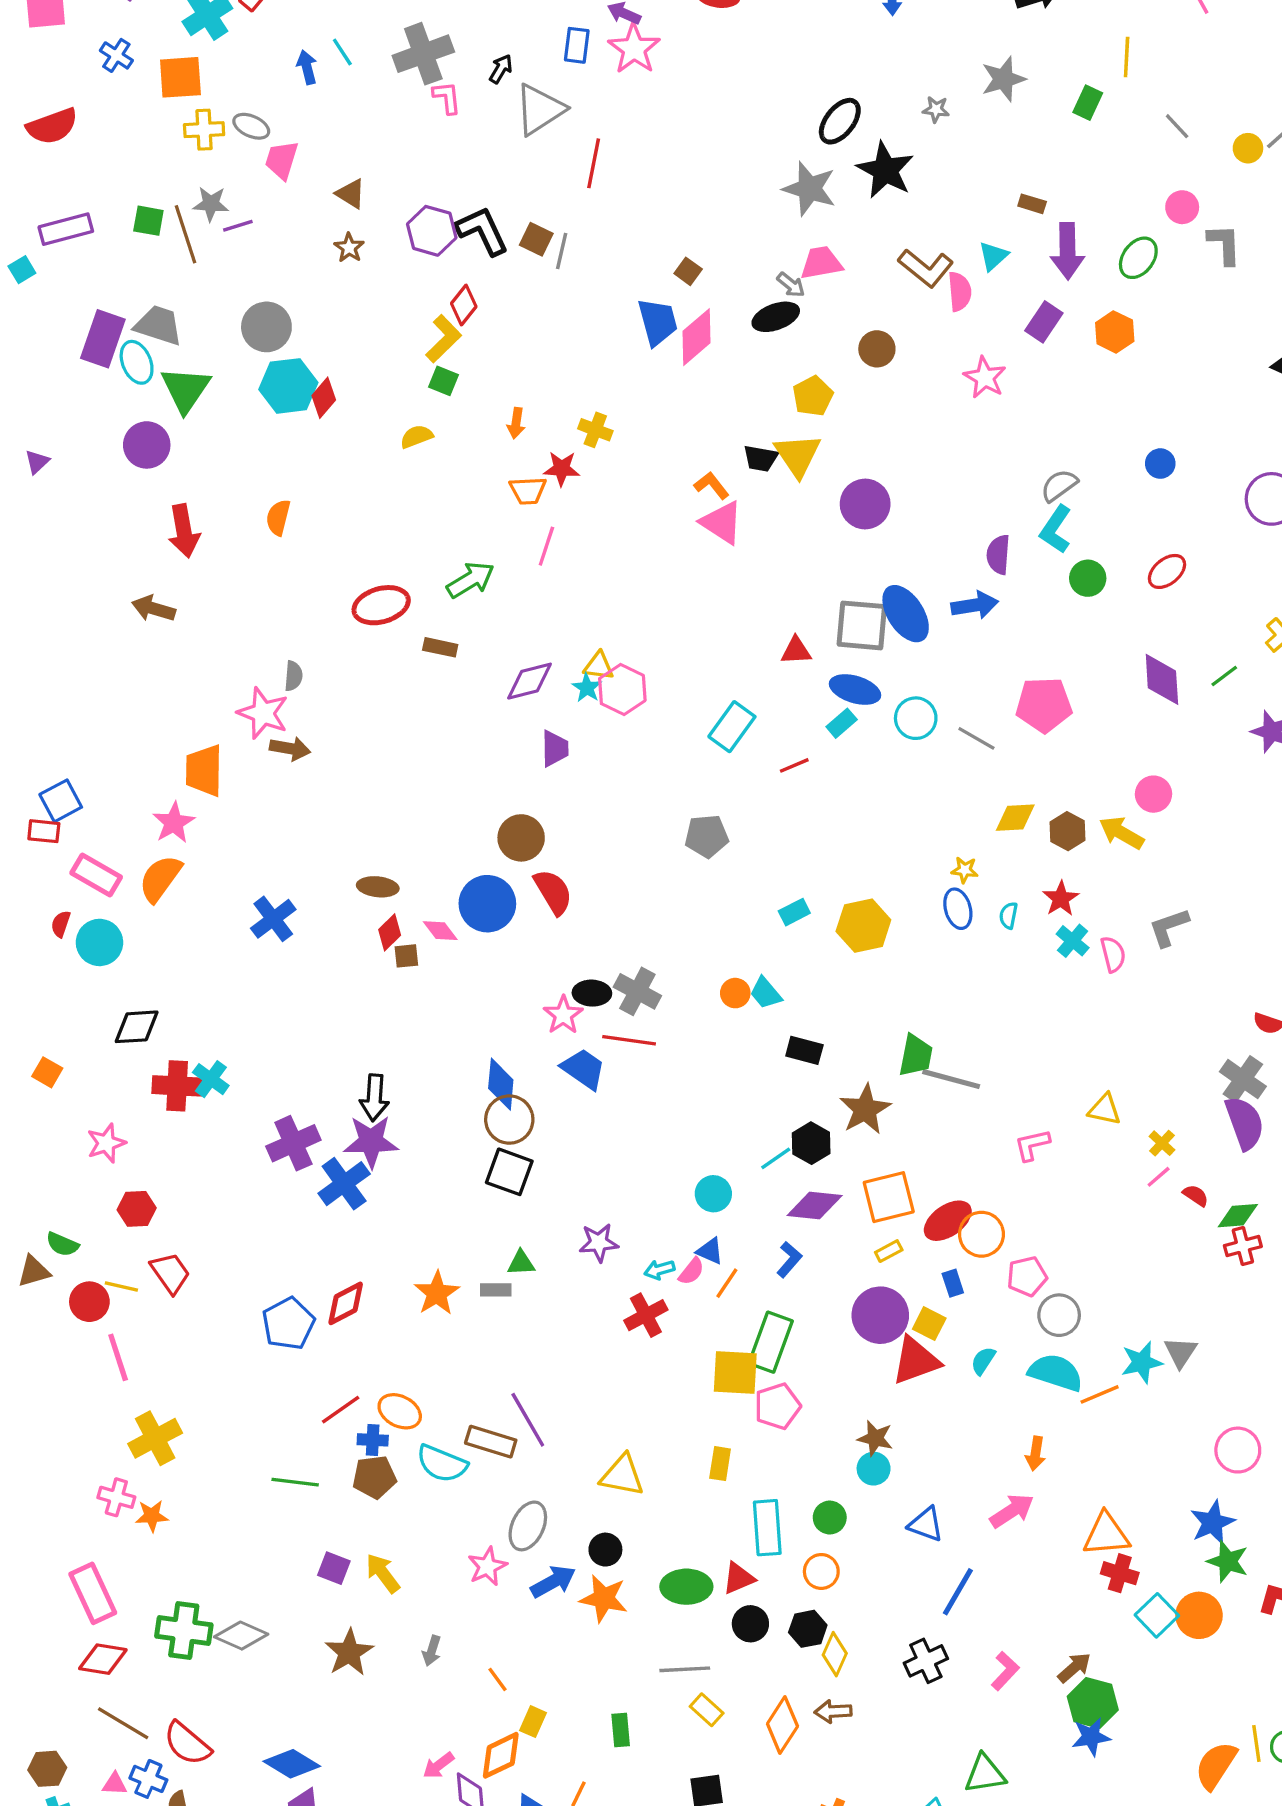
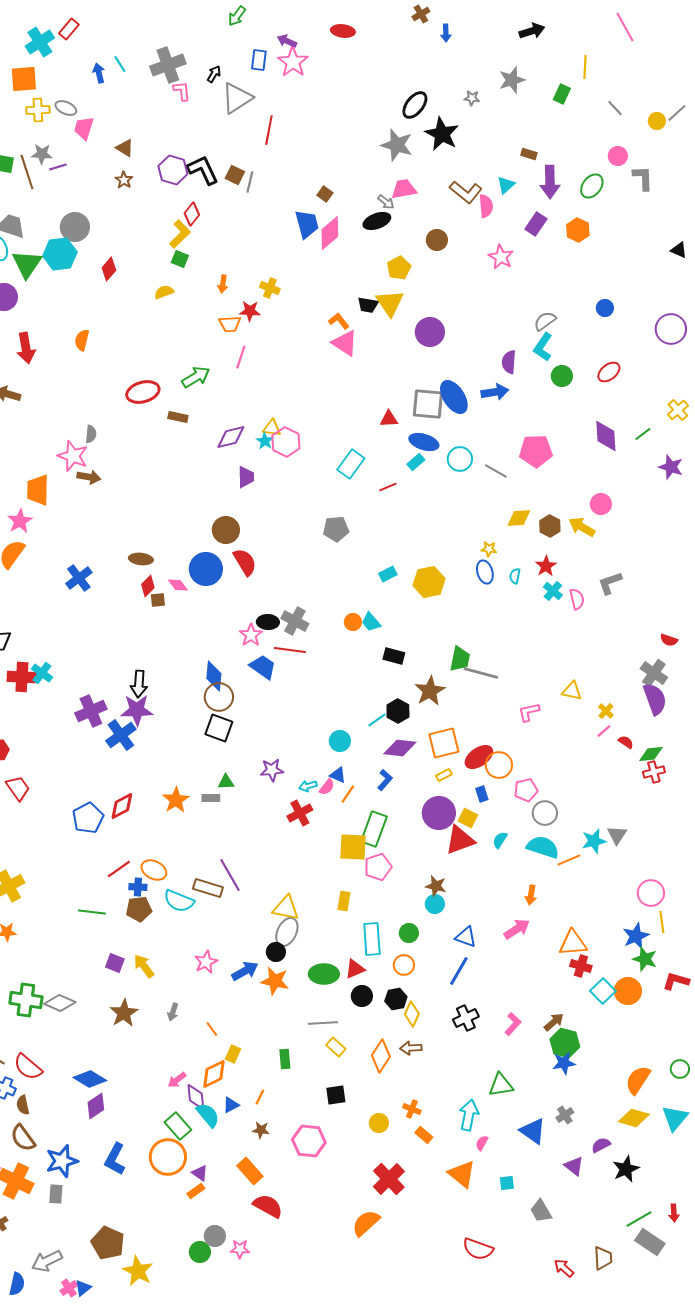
cyan hexagon: (288, 386) -> (60, 254), moved
gray ellipse: (528, 1526) -> (287, 932), moved
blue line: (958, 1592) -> (459, 971), moved
yellow line: (1256, 1744) -> (662, 922), moved

